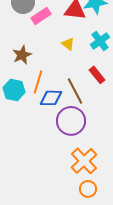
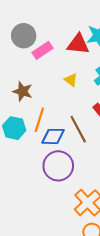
brown star: (22, 55) -> (23, 91), turned -30
purple circle: (71, 121) -> (58, 166), moved

